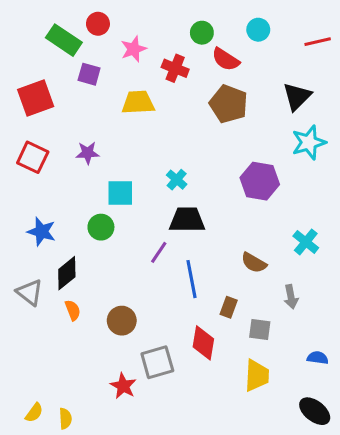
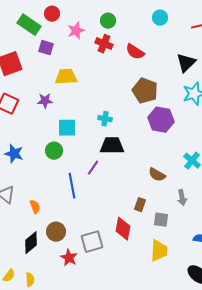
green circle: (202, 33) -> (108, 21), moved
red semicircle: (226, 59) -> (135, 52), moved
yellow trapezoid: (138, 102) -> (66, 77), moved
brown pentagon: (229, 104) -> (145, 91), moved
cyan cross: (177, 180) -> (105, 119), turned -32
black diamond: (67, 273) -> (31, 243), moved
blue line: (191, 279) -> (72, 186), moved
brown circle: (122, 321) -> (56, 232), moved

